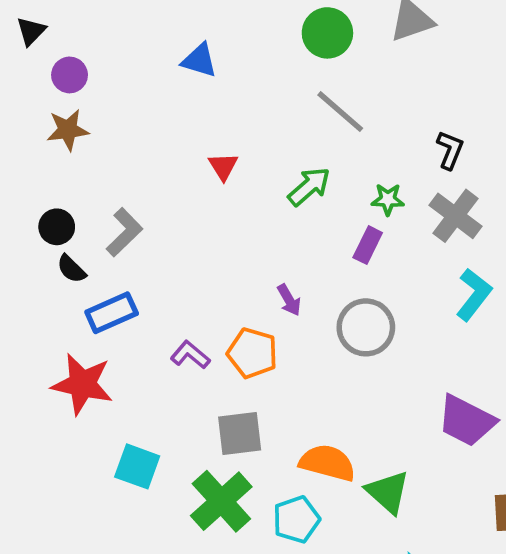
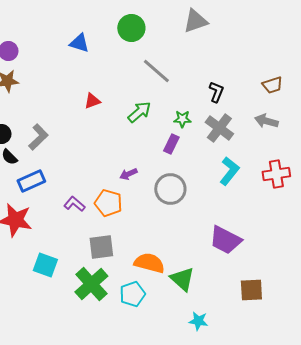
green circle: (327, 33) -> (131, 28), moved
red triangle: (223, 166) -> (92, 101), turned 42
purple arrow: (289, 300) -> (128, 174), turned 96

